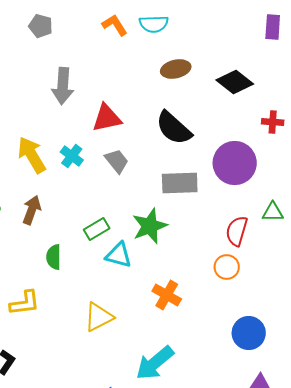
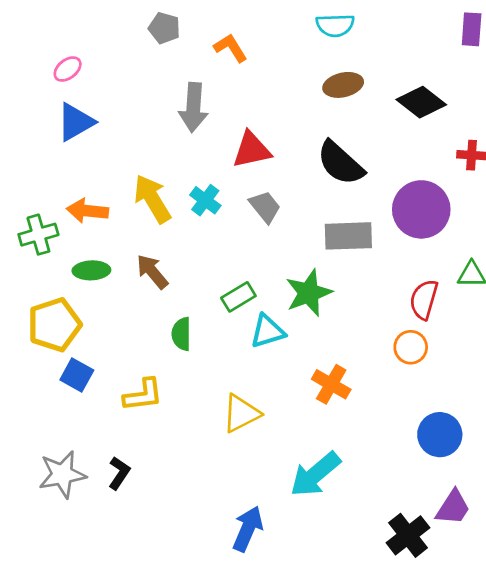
cyan semicircle: (154, 24) -> (335, 25), moved
orange L-shape: (115, 25) -> (230, 48), moved
brown arrow: (32, 210) -> (152, 272), turned -60
cyan triangle: (119, 255) -> (268, 331), turned -32

